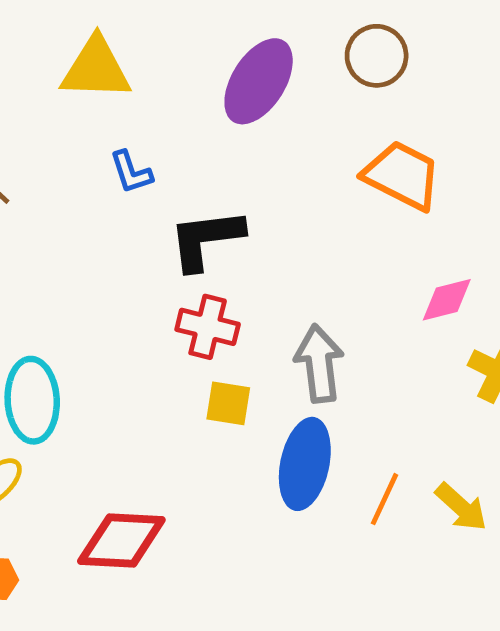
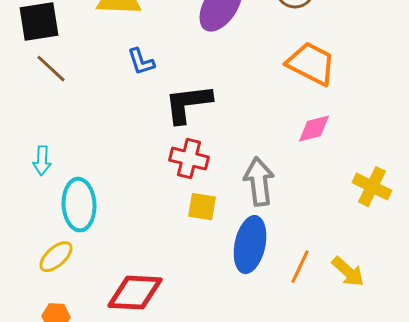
pink diamond: (447, 300) -> (314, 129), moved

